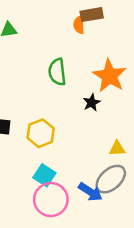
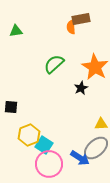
green semicircle: (57, 72) -> (54, 64), turned 55
yellow hexagon: (41, 133) -> (29, 135), moved

